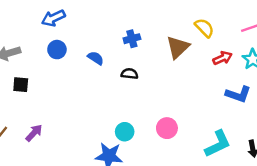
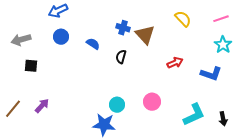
blue cross: (132, 39) -> (123, 28), turned 32
brown triangle: (178, 47) -> (145, 35), moved, turned -30
red arrow: (223, 58) -> (175, 63), moved
black semicircle: (129, 74) -> (121, 57), turned -80

